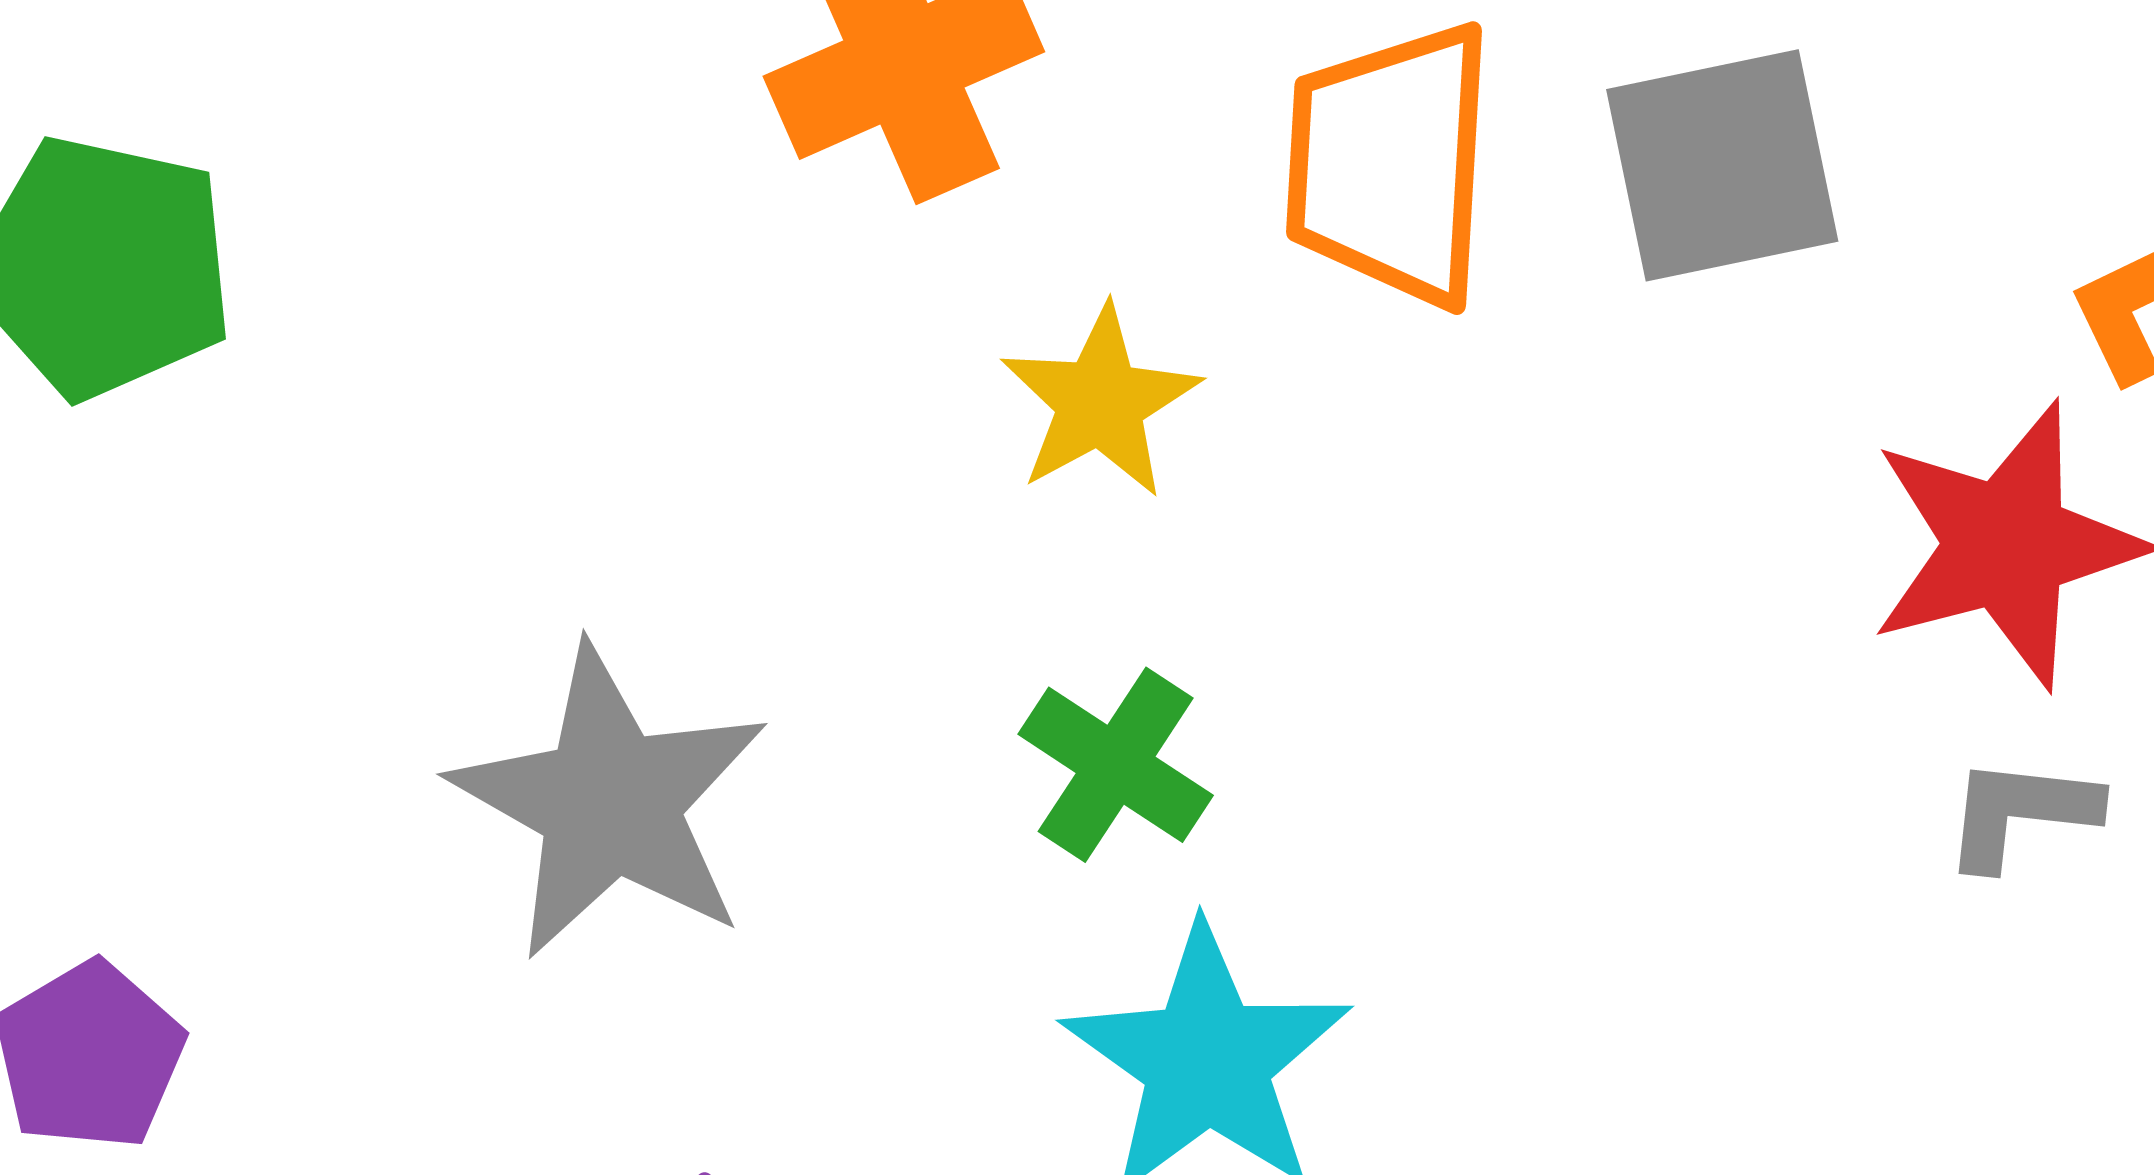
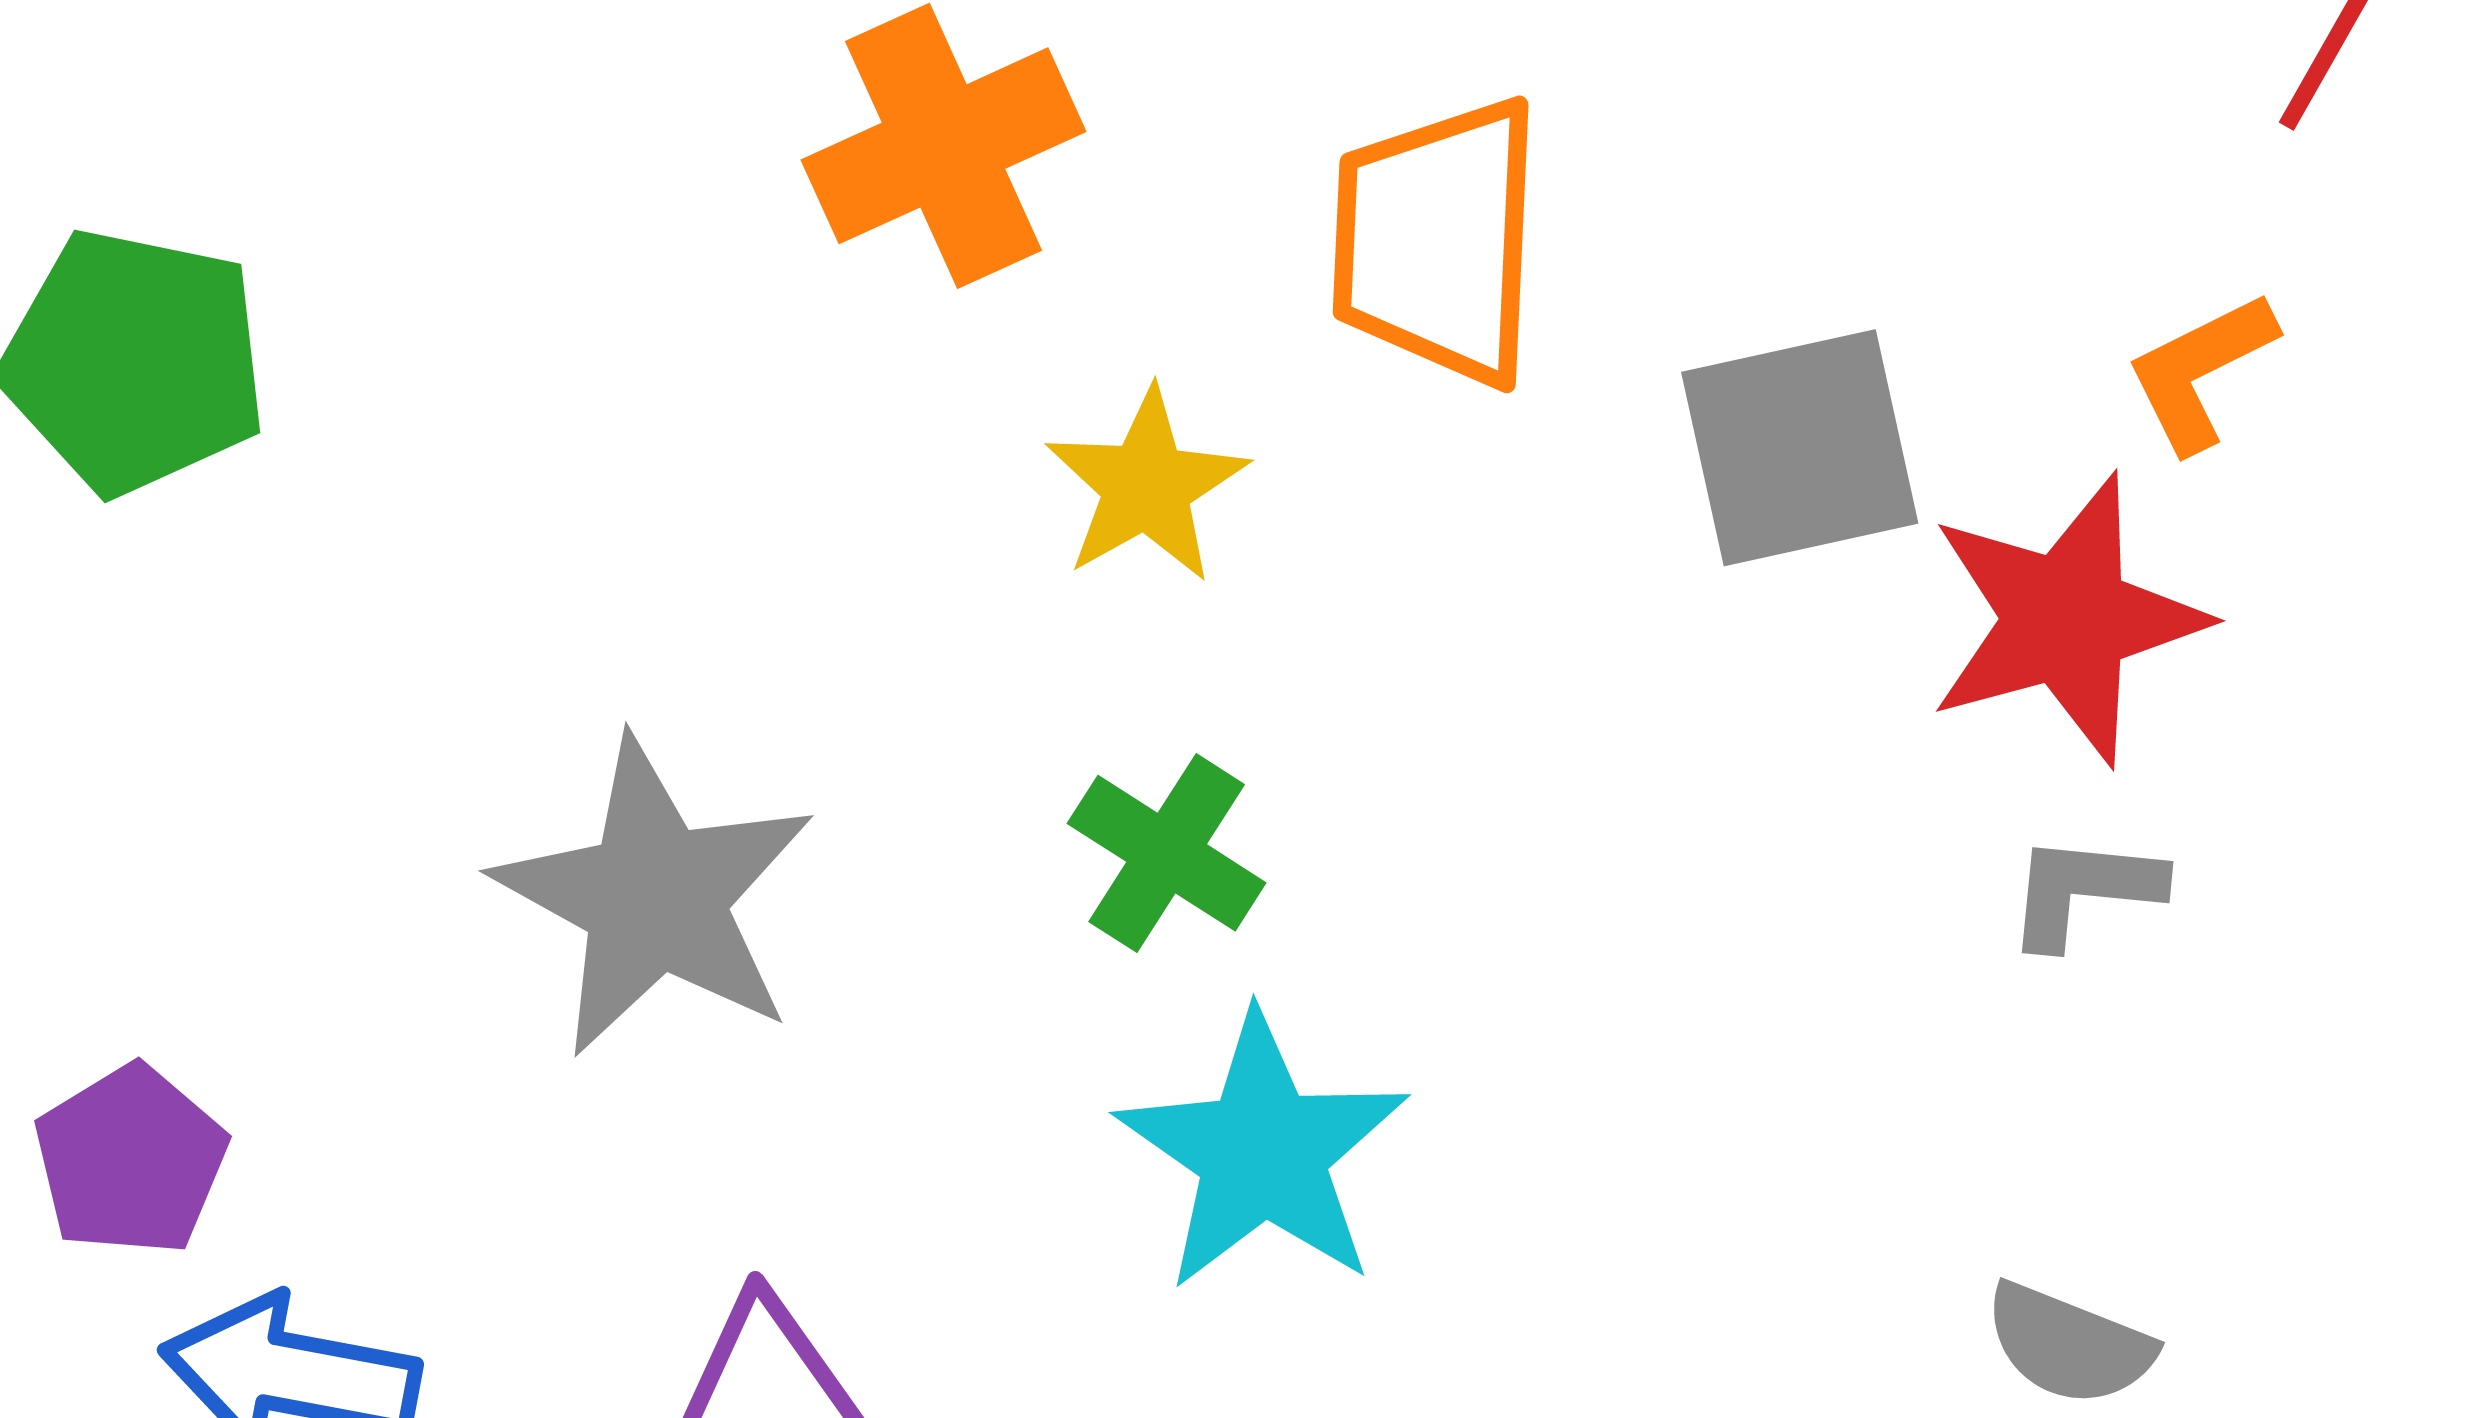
gray square: (1722, 165) -> (1800, 448), moved

